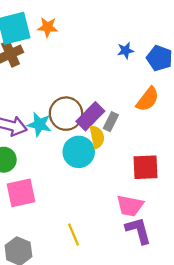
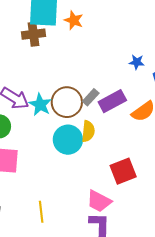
purple rectangle: (90, 116) -> (112, 101), moved
gray rectangle: (111, 122) -> (91, 97), moved
red square: (146, 167) -> (123, 171), turned -36

